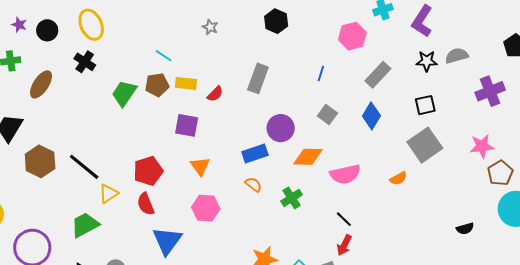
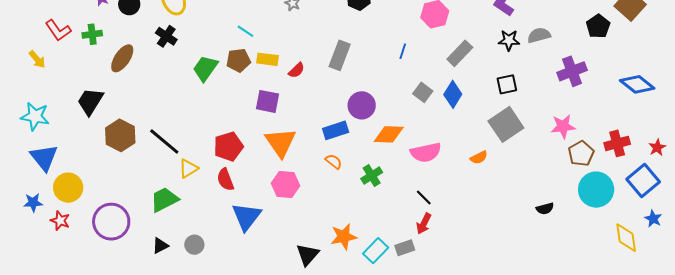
gray square: (327, 114) -> (423, 92), moved
orange triangle: (200, 166) -> (281, 142), size x1.6

